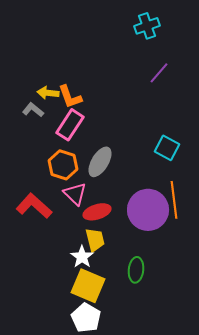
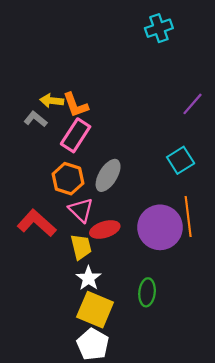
purple line: (159, 73) -> (192, 104), moved
cyan square: (167, 148) -> (181, 160), turned 30
yellow trapezoid: (95, 240) -> (81, 247), moved

